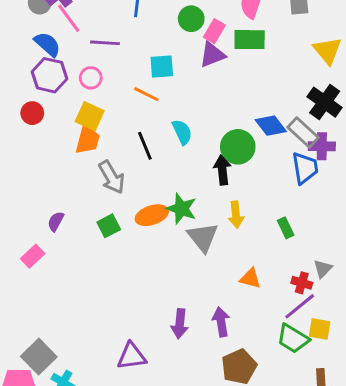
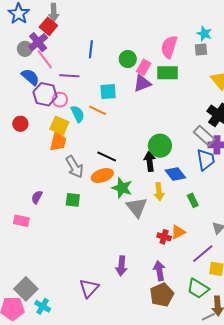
purple hexagon: (50, 75) -> (45, 94), moved
blue diamond: (271, 126) -> (175, 174), moved
cyan semicircle: (182, 132) -> (78, 114), moved
black line: (145, 146) -> (107, 157), moved, turned -42
orange ellipse: (152, 215) -> (102, 175), moved
green square: (109, 226) -> (73, 200), turned 35
pink rectangle: (33, 256) -> (21, 221), turned 56
orange triangle: (250, 278) -> (178, 232), moved, turned -42
red cross: (302, 283) -> (164, 237), moved
purple arrow: (221, 322) -> (159, 271), moved
green trapezoid: (293, 339) -> (198, 289), moved
purple triangle: (132, 356) -> (89, 288), turned -40

